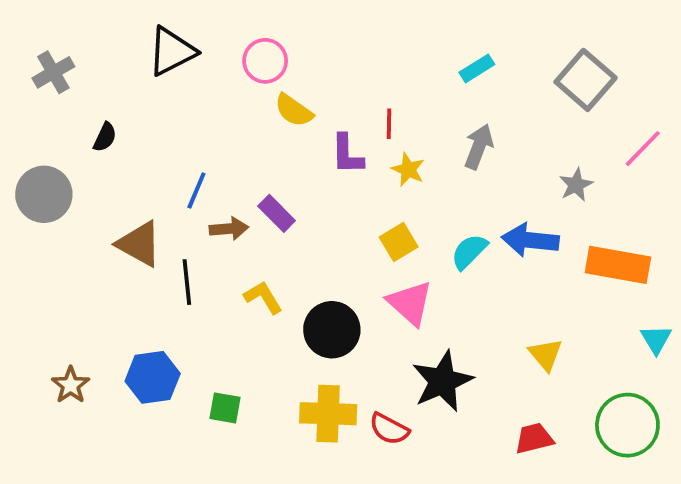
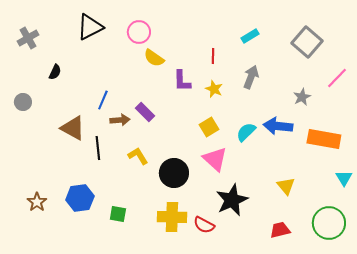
red line: (389, 124) -> (213, 56), moved
gray circle: (44, 194) -> (23, 102), size x0.6

